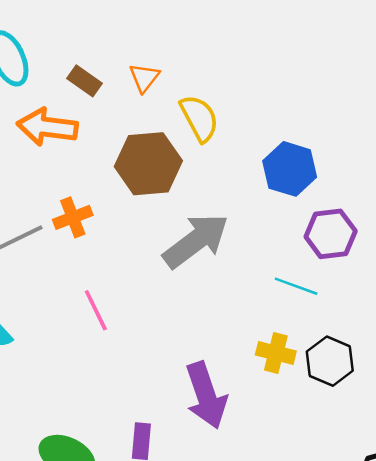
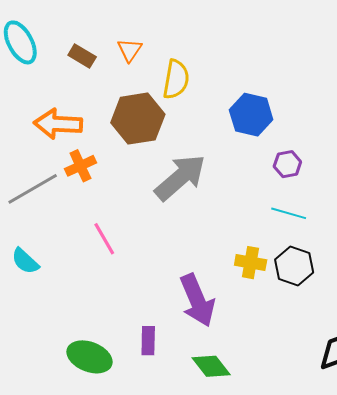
yellow semicircle: (199, 118) -> (176, 79), turned 42
orange arrow: (47, 127) -> (58, 124), moved
purple hexagon: (331, 234) -> (287, 164), size x0.7
cyan line: (296, 286) -> (289, 213), moved

